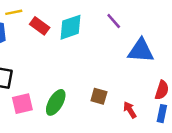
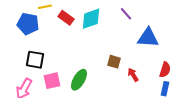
brown square: (99, 96) -> (114, 62), moved
red arrow: (130, 110) -> (133, 75), moved

